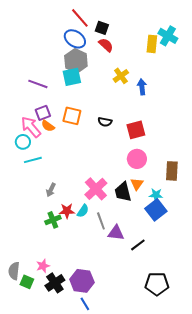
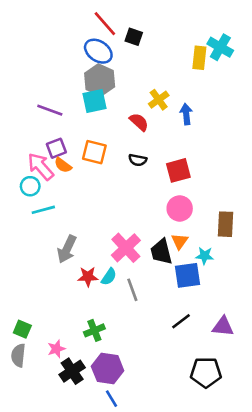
red semicircle: (106, 45) -> (139, 122), moved
gray arrow: (51, 190) -> (67, 249), size x1.5
blue square: (156, 210) -> (188, 275), moved, turned 30
green cross: (53, 220) -> (94, 330), moved
purple triangle: (116, 233) -> (223, 327), moved
green square: (27, 282) -> (22, 329), moved

